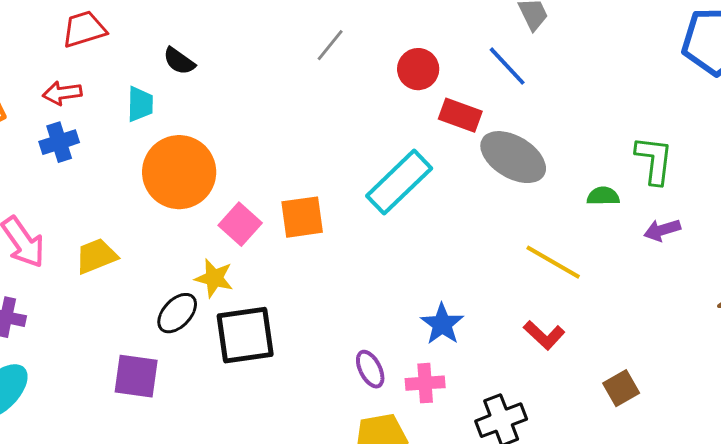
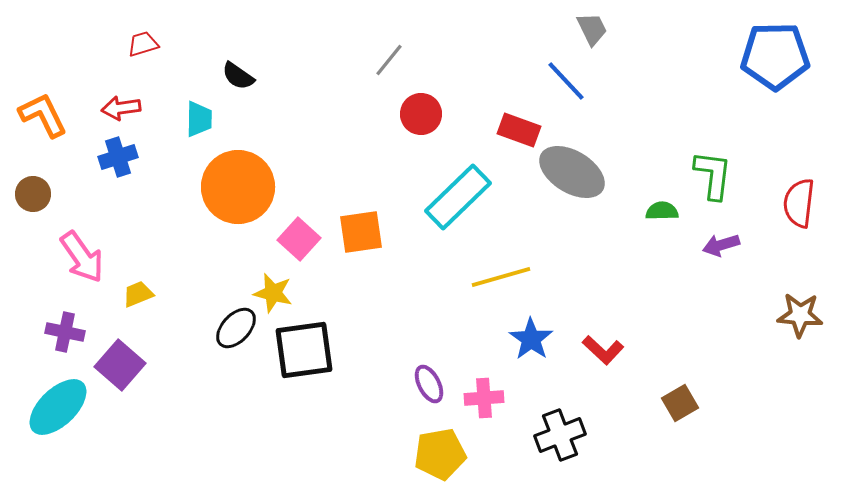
red trapezoid: (84, 29) -> (143, 44), size x0.7
red circle: (418, 69) -> (421, 114), moved
yellow trapezoid: (96, 256) -> (138, 294), moved, size x0.7
yellow line: (553, 262) -> (501, 277), moved, turned -46
blue star: (442, 324) -> (531, 339), moved
purple square: (136, 376) -> (120, 365), moved, turned 33

